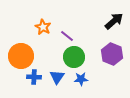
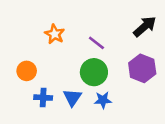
purple line: (67, 36) -> (96, 43), moved
orange circle: (21, 56) -> (27, 71), size x0.6

